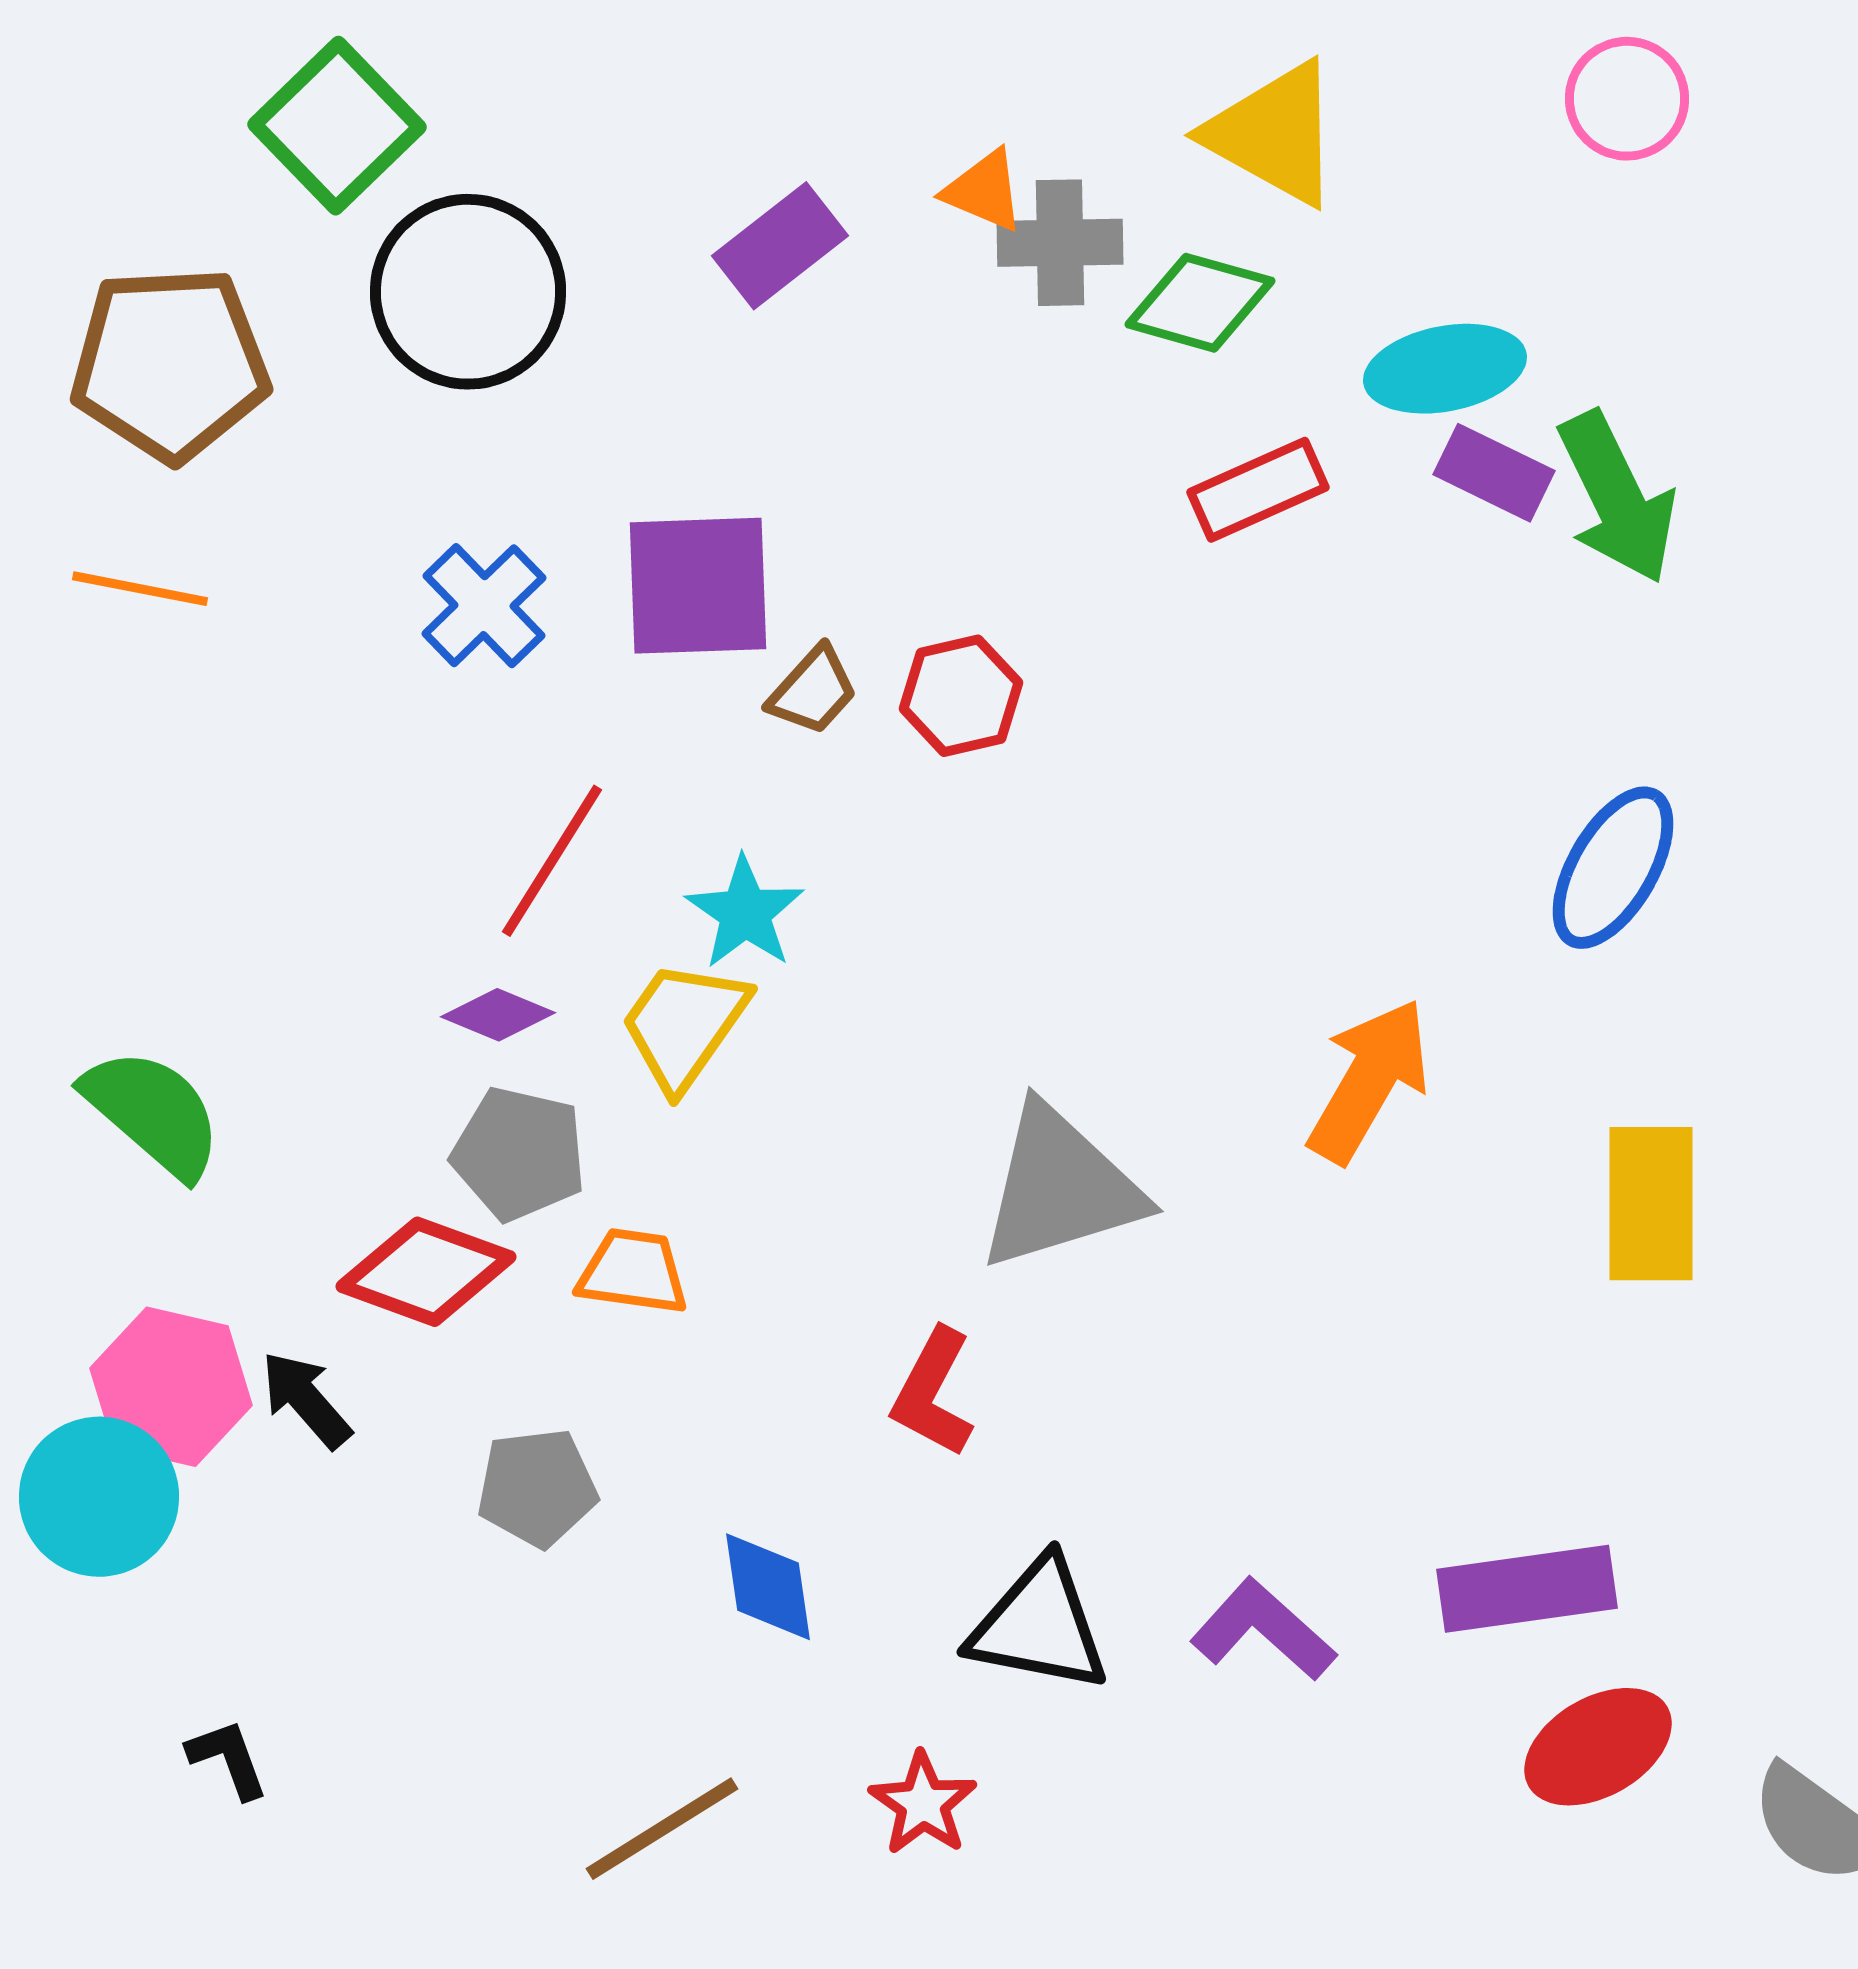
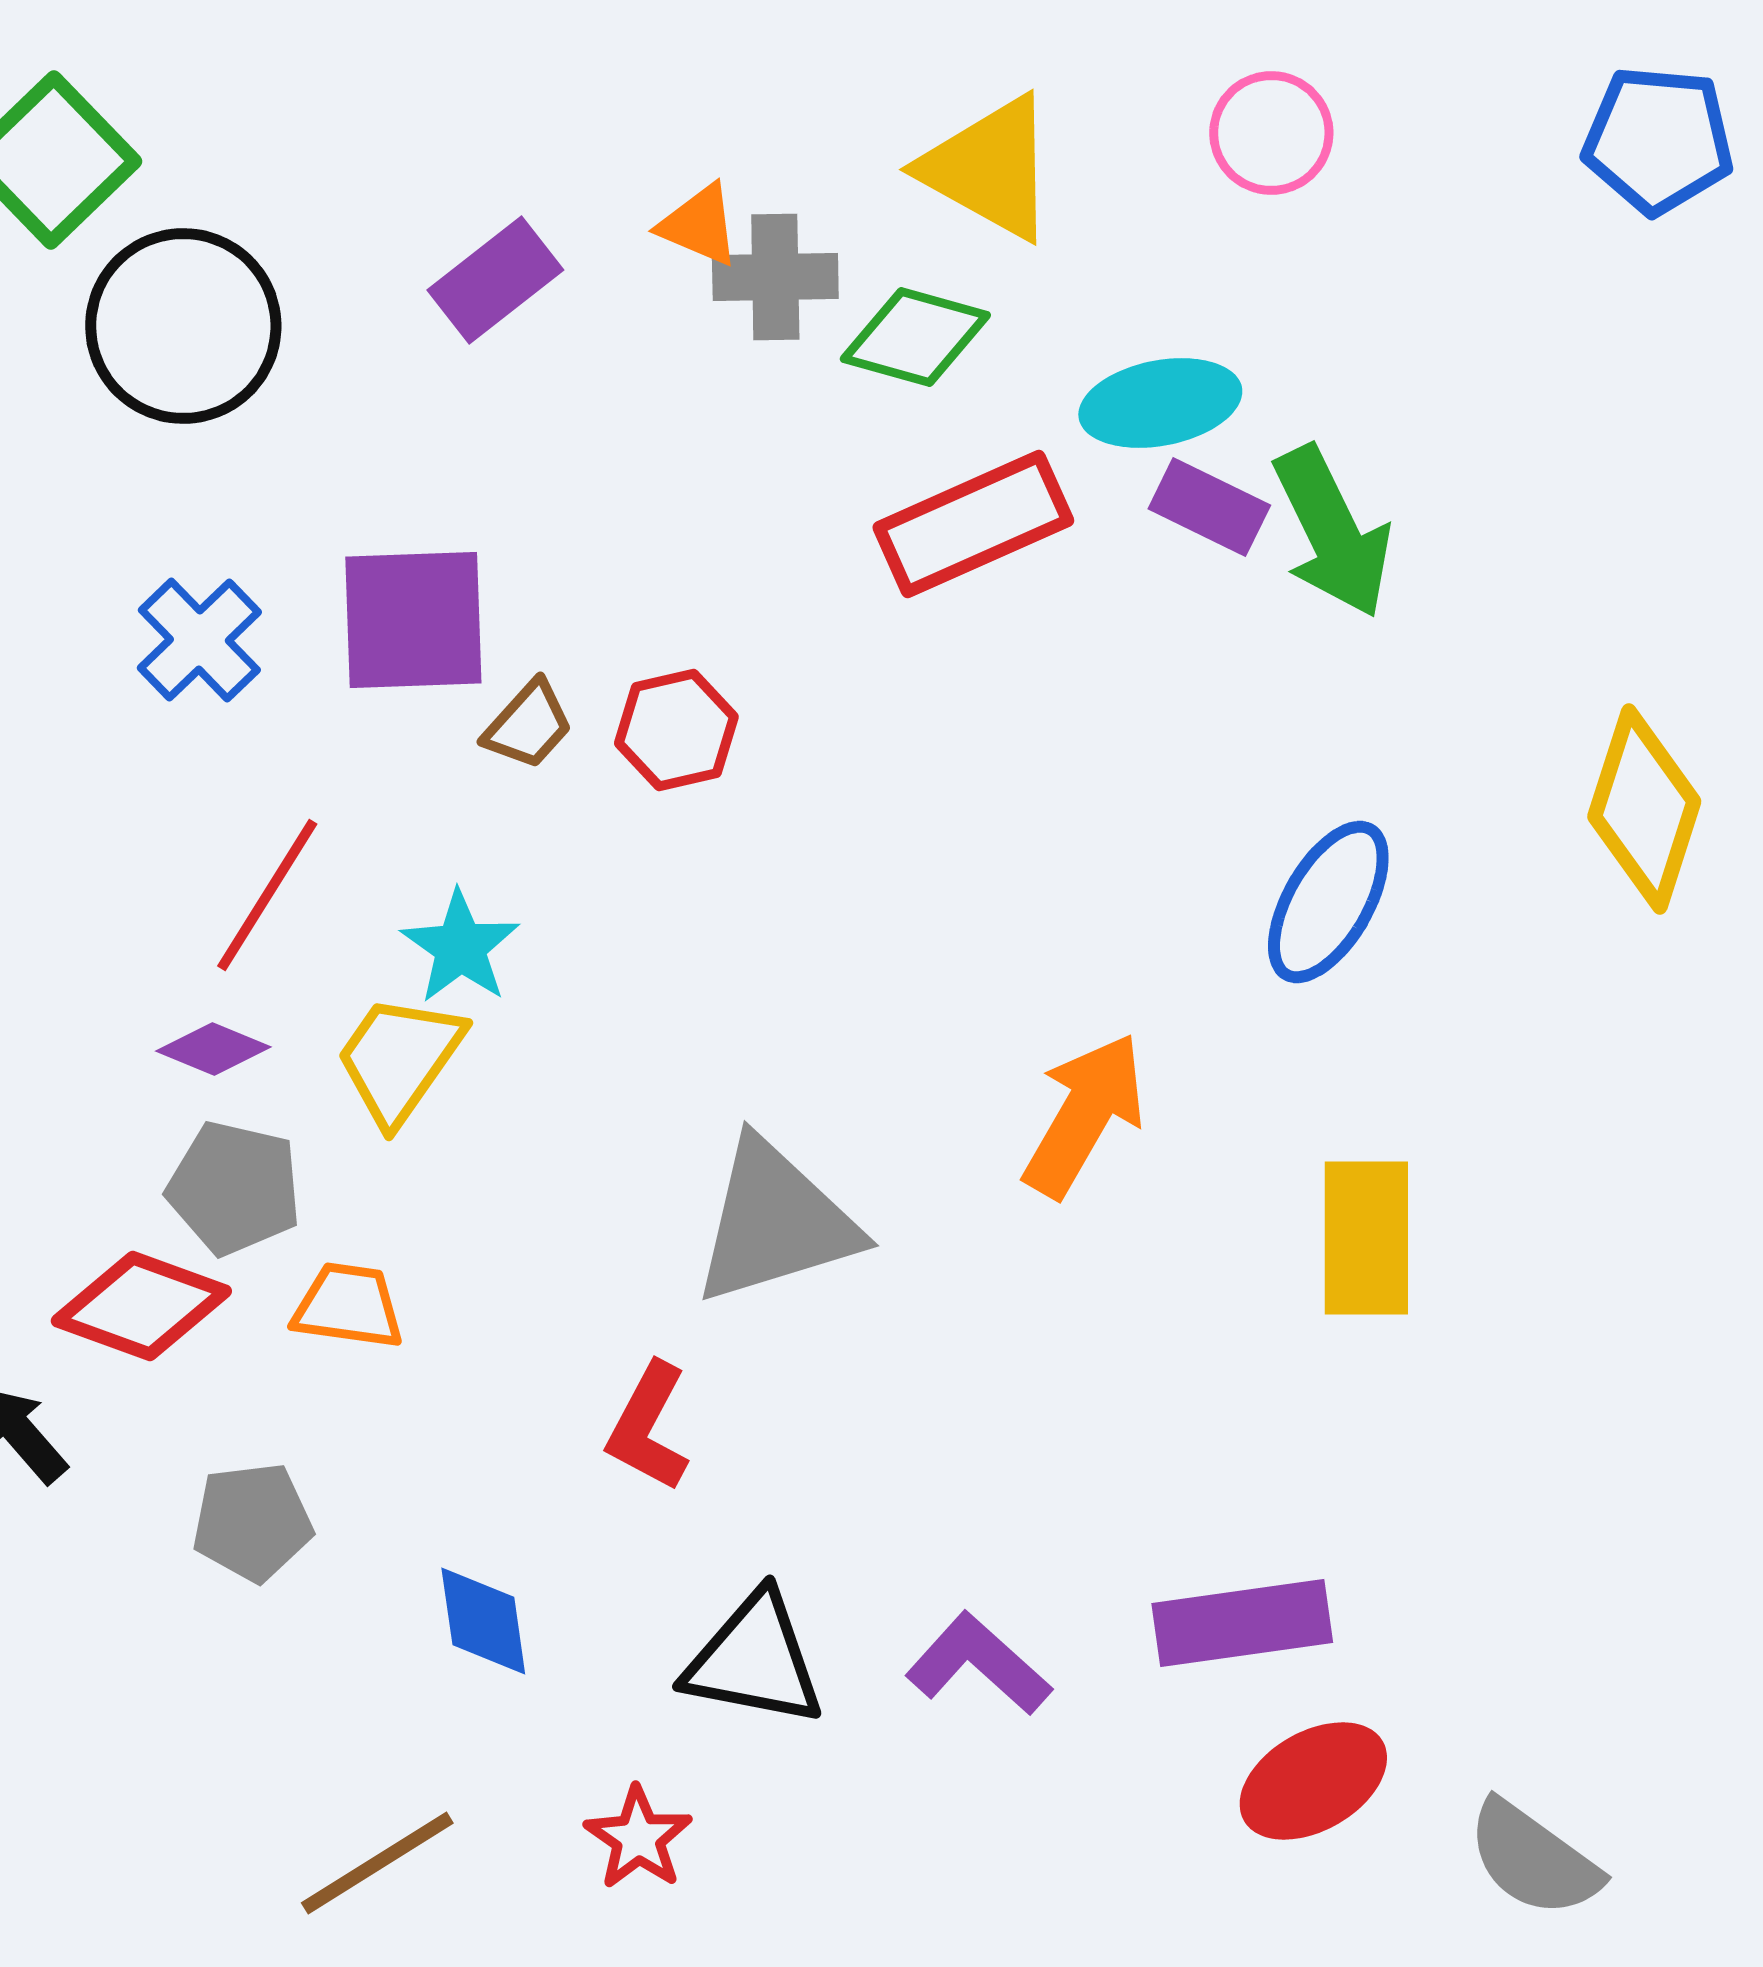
pink circle: (1627, 99) -> (1271, 133), moved
red rectangle: (1258, 490) -> (973, 524), size x1.4

